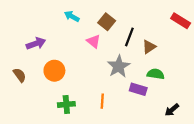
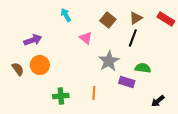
cyan arrow: (72, 16) -> (66, 15), turned 32
brown square: (107, 22) -> (108, 20), moved
black line: (129, 37) -> (133, 38), moved
brown triangle: (149, 47) -> (136, 18), moved
orange circle: (54, 71) -> (40, 65), moved

